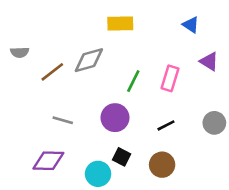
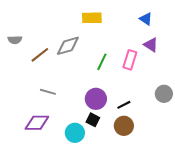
purple triangle: (209, 61) -> (151, 45), moved
purple circle: (115, 118) -> (96, 99), moved
black line: (166, 125) -> (124, 105), moved

